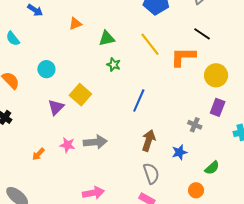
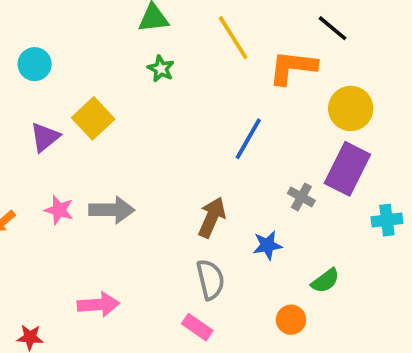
blue line: (139, 100) -> (248, 139), moved
purple rectangle: (218, 107) -> (347, 169), size x1.5

